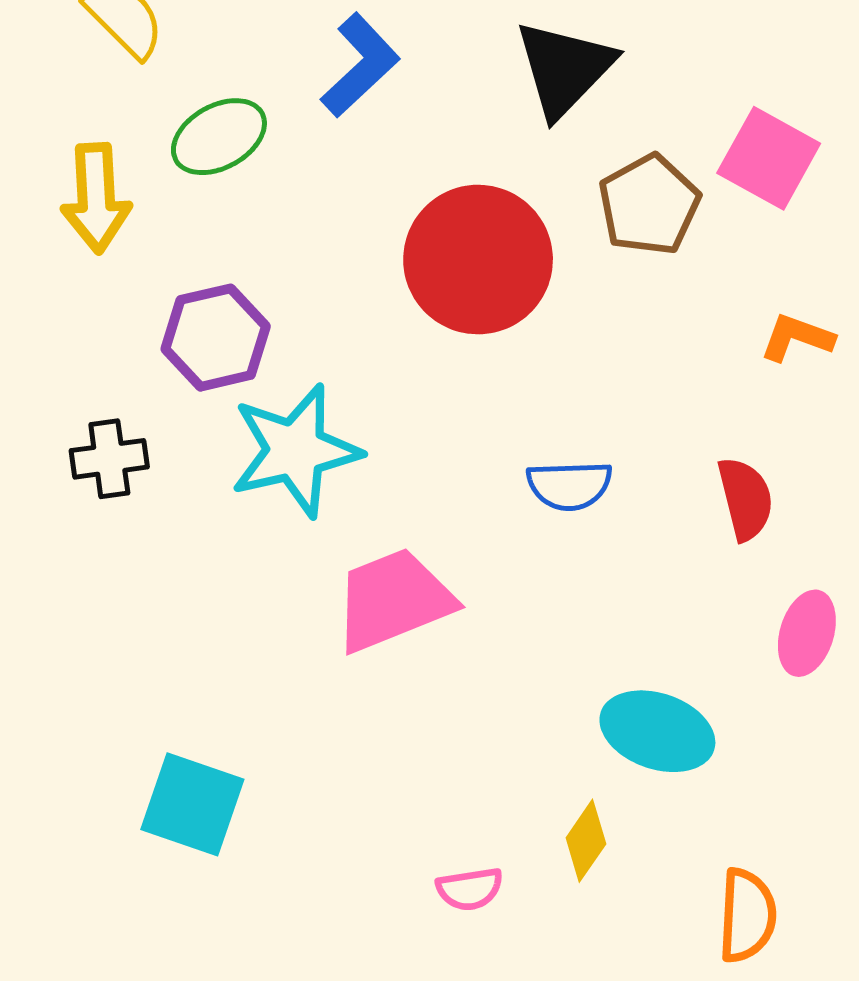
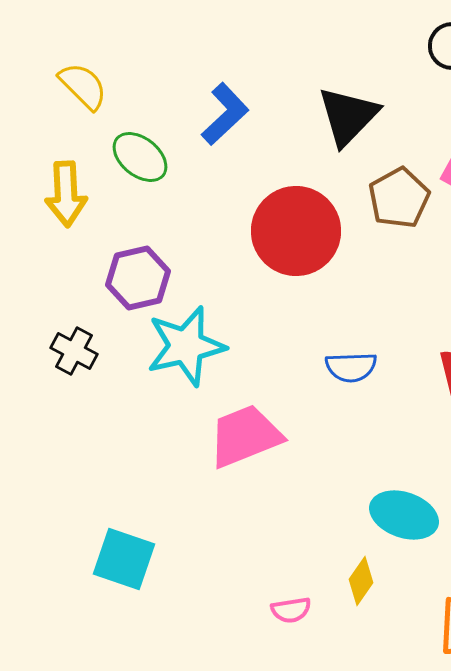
green ellipse: (219, 137) -> (140, 157), turned 68
black cross: (109, 459) -> (74, 351), turned 36

